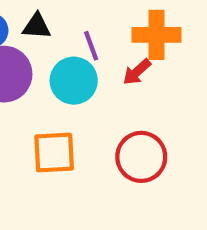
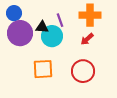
black triangle: (37, 26) -> (42, 27), moved
red arrow: (137, 72) -> (87, 39), moved

